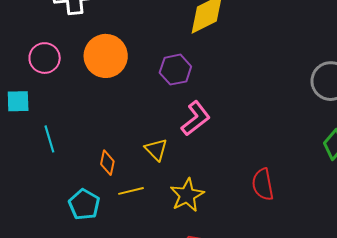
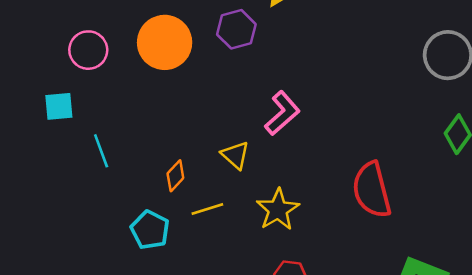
purple hexagon: (175, 70) -> (236, 29), moved
orange diamond: (107, 163) -> (175, 176), turned 35
red semicircle: (263, 184) -> (372, 190), size x1.4

